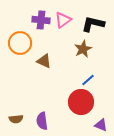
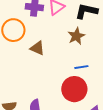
blue line: (88, 80) -> (81, 67), turned 32

